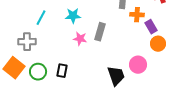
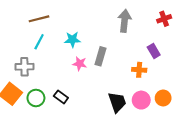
orange cross: (137, 15) -> (139, 70), moved
orange circle: (158, 44) -> (163, 98), moved
pink circle: (138, 65) -> (141, 100), moved
black rectangle: (62, 71) -> (61, 97), turned -64

